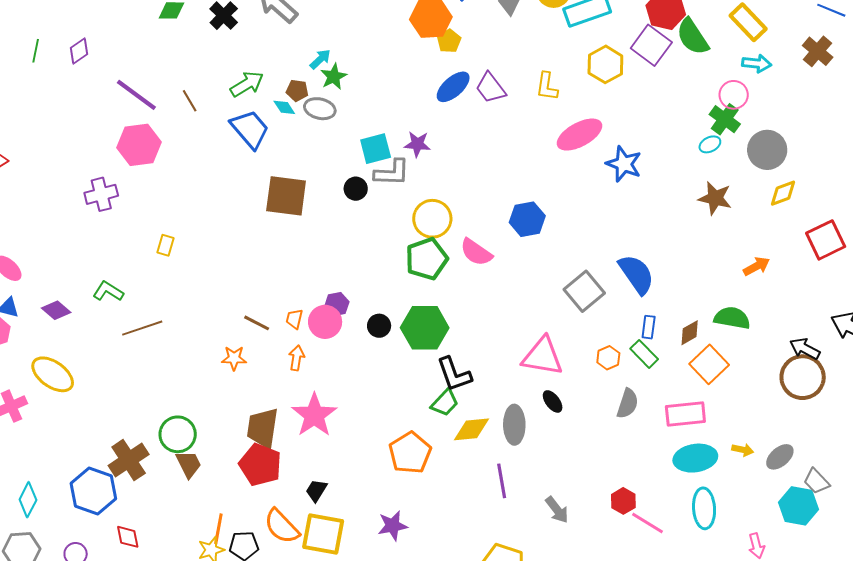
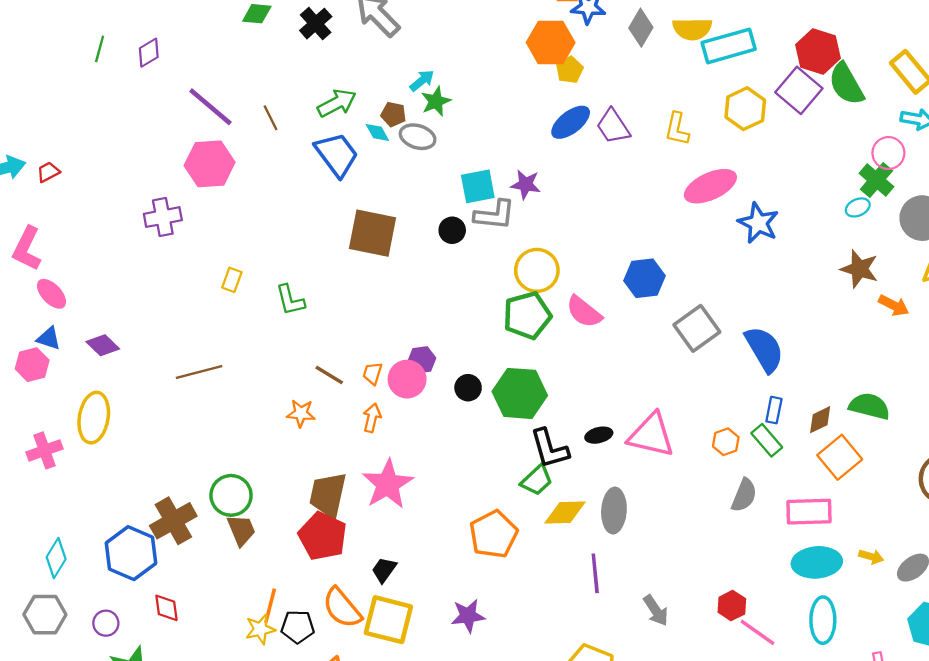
orange arrow: (756, 266) -> (894, 305), moved, turned 52
green L-shape: (108, 291) -> (290, 300), moved, turned -140
gray square: (584, 291) -> (697, 328), moved
yellow ellipse: (53, 374) -> (94, 418), turned 60
black ellipse: (553, 401) -> (599, 435), moved, turned -70

